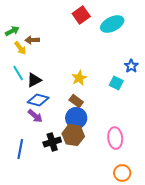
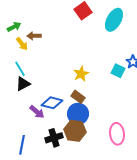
cyan ellipse: (112, 24) -> (114, 20), turned -35
black triangle: (34, 80) -> (23, 84), moved
cyan square: (116, 83) -> (118, 71), moved
blue diamond: (38, 100) -> (52, 103), moved

